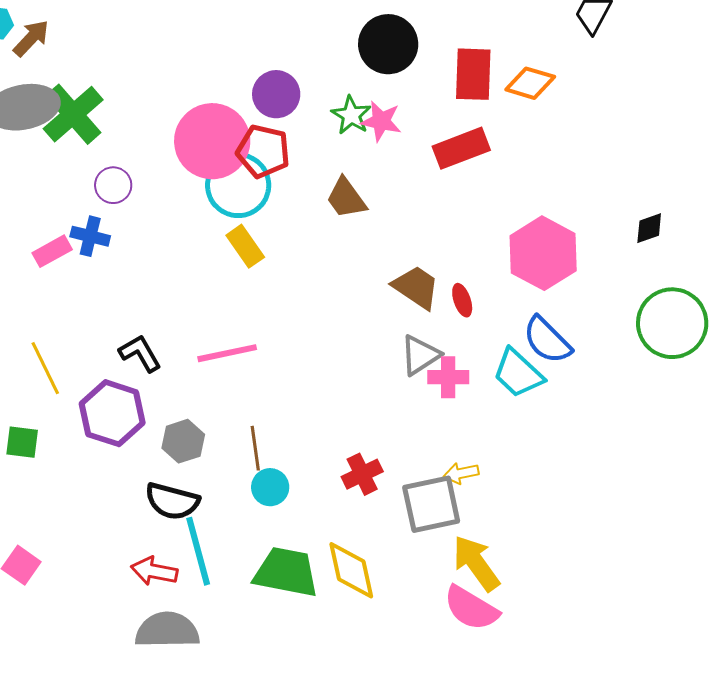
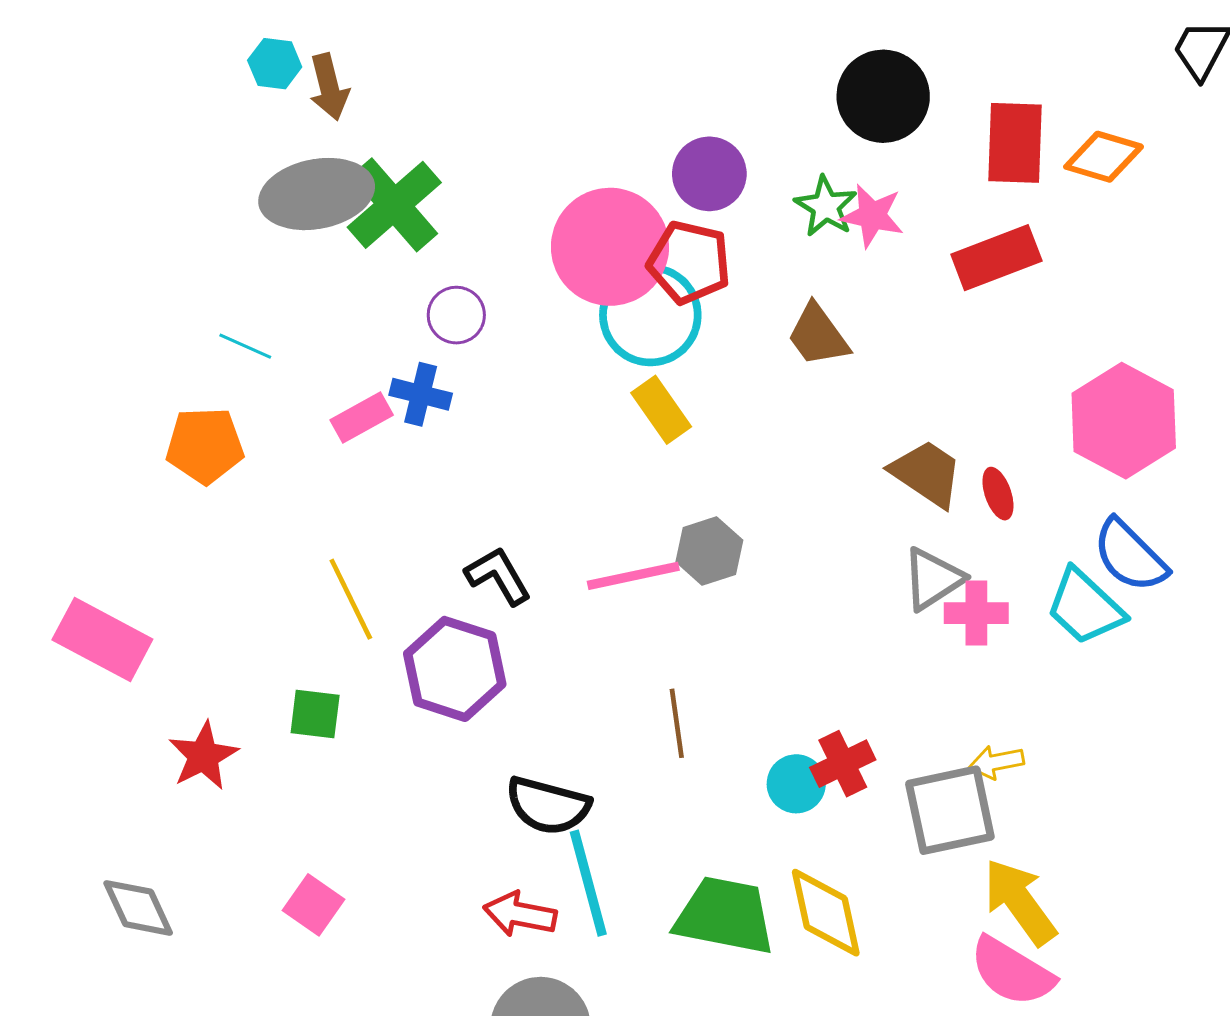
brown arrow: (31, 38) -> (329, 87), turned 123
gray hexagon: (183, 441) -> (709, 551), moved
cyan circle: (270, 487) -> (796, 784), moved

